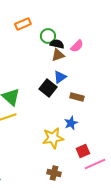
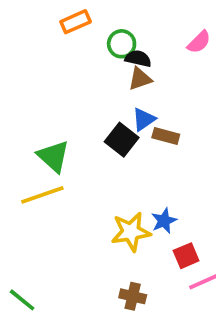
pink semicircle: (77, 46) -> (199, 42), moved
brown rectangle: (77, 97) -> (166, 136), moved
blue star: (71, 123) -> (164, 221), moved

